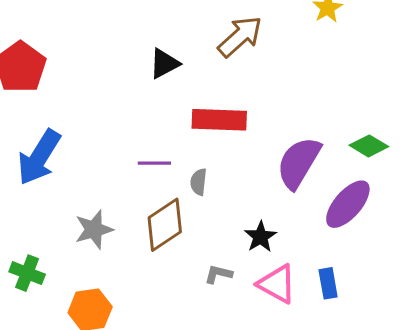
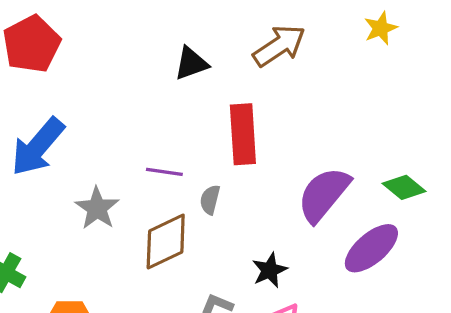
red rectangle: (219, 120) -> (243, 134), turned 76
gray star: (94, 229) -> (97, 208), moved, turned -30

